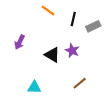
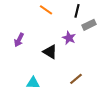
black line: (73, 19) -> (77, 11), moved
purple star: (72, 51) -> (69, 38), moved

